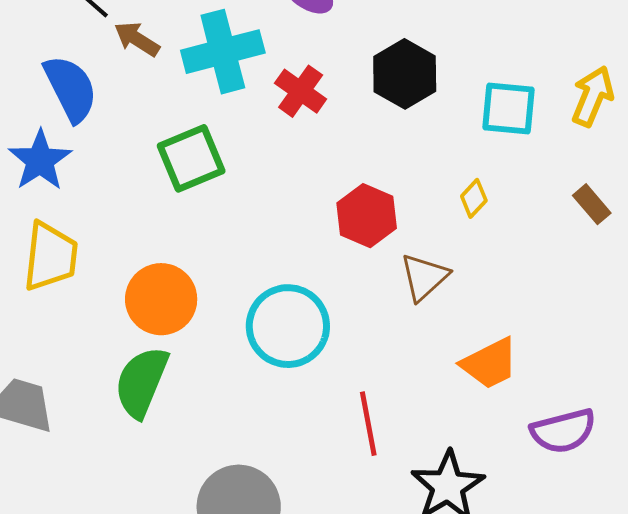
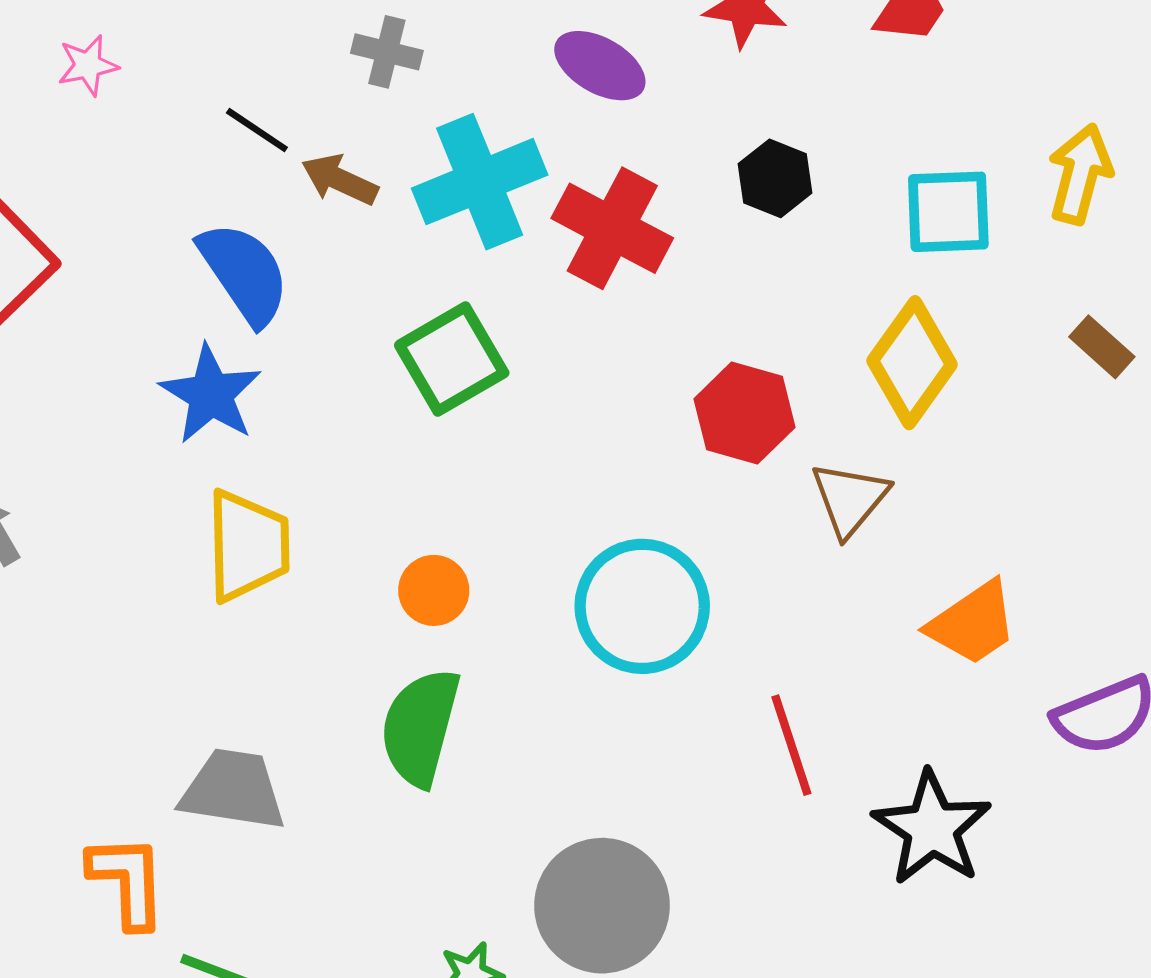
black hexagon: (405, 74) -> (775, 178), size x0.7
red cross: (301, 91) -> (612, 228), size x1.4
yellow diamond: (474, 198) -> (912, 363), size x2.0
orange circle: (161, 299) -> (434, 590), size x0.6

